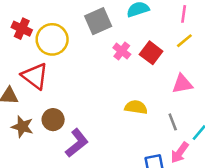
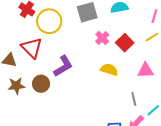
yellow semicircle: (136, 107) -> (109, 70), moved
brown star: (22, 127) -> (16, 86), turned -30
purple L-shape: (77, 143) -> (63, 66), moved

